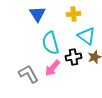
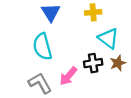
cyan semicircle: (50, 43) -> (42, 47), moved

